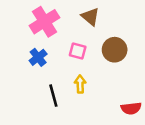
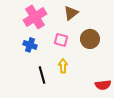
brown triangle: (90, 17) -> (71, 13), turned 42
blue cross: (38, 57) -> (30, 45), turned -32

